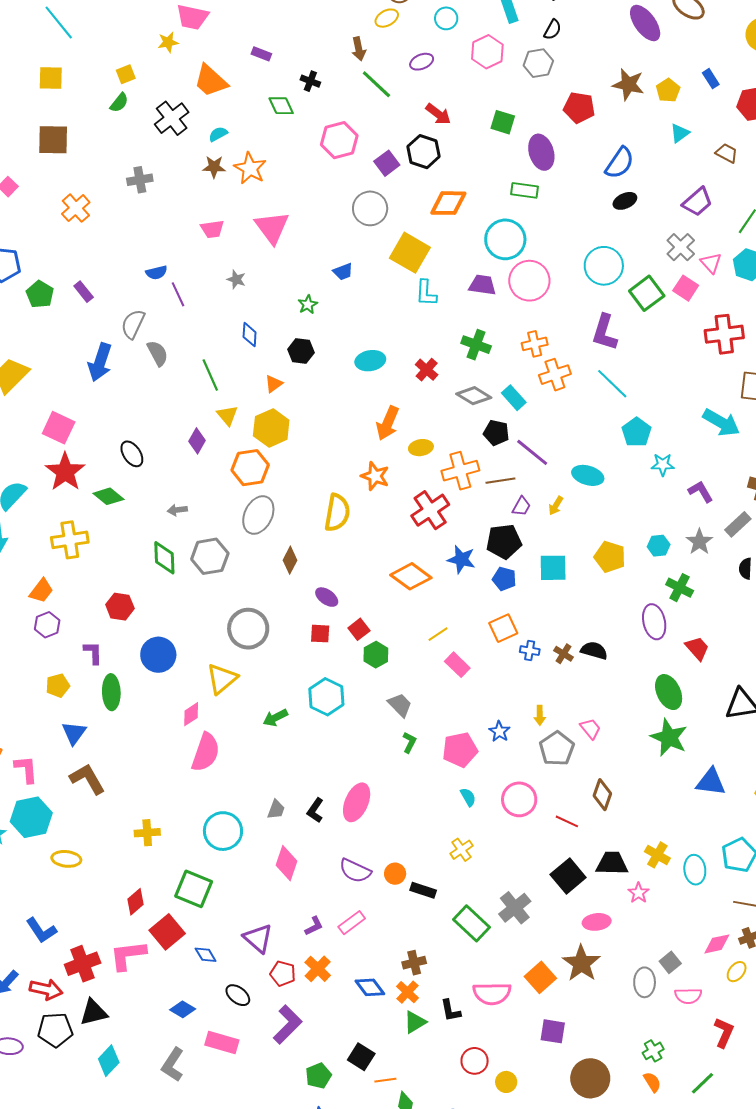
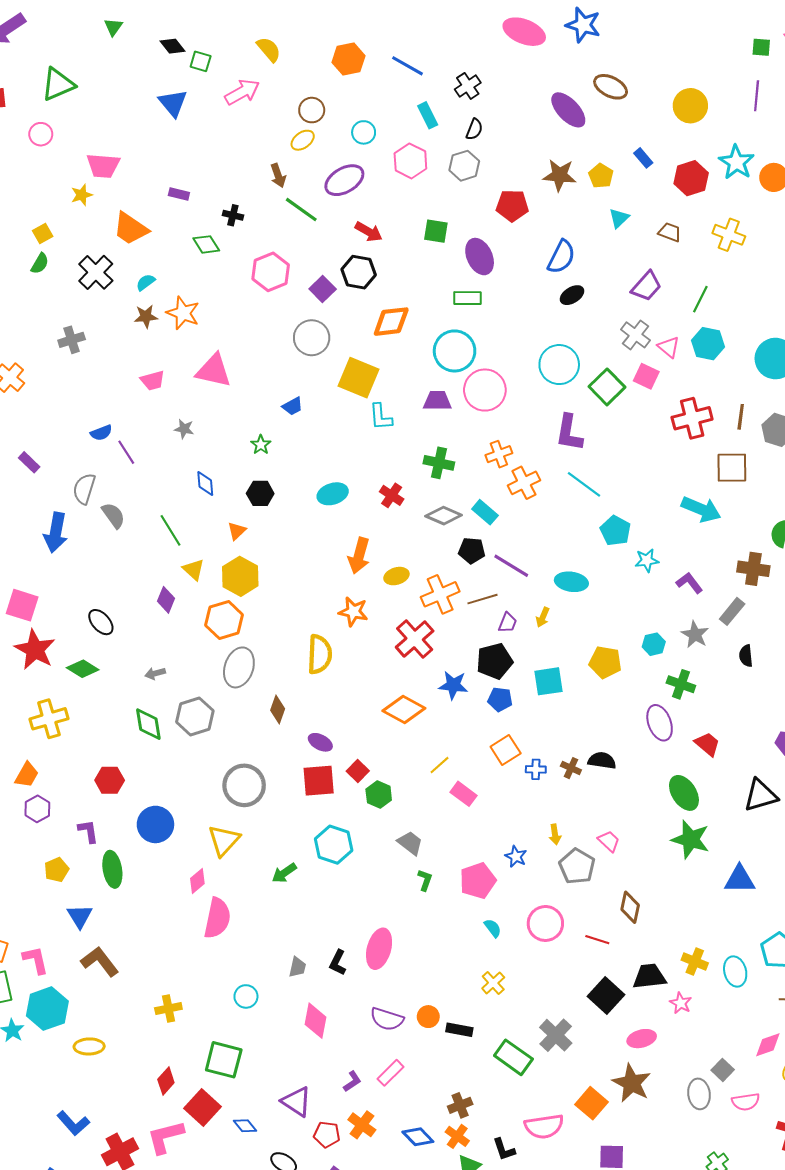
purple ellipse: (422, 62) -> (344, 180), size x1.6
pink triangle: (272, 227) -> (214, 371), turned -33
red square: (320, 634) -> (319, 781), size x1.6
cyan circle: (223, 831) -> (246, 996), size x0.6

